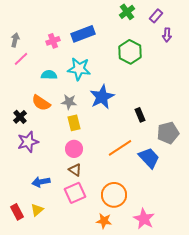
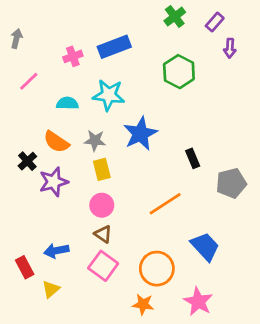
gray arrow: (15, 40) -> (16, 39), moved
purple star: (28, 142) -> (54, 182), moved
blue trapezoid: (149, 158) -> (205, 247), moved
pink square: (75, 193) -> (103, 266), turned -30
red rectangle: (17, 212) -> (25, 267), moved

